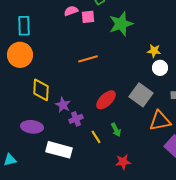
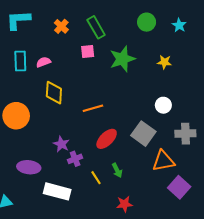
pink semicircle: (71, 11) -> (43, 62), moved
yellow star: (154, 51) -> (164, 62), moved
orange circle: (20, 55) -> (16, 116), moved
orange line: (88, 59) -> (93, 108), moved
yellow diamond: (41, 90) -> (54, 93), moved

